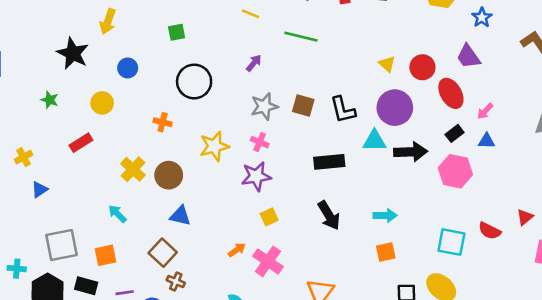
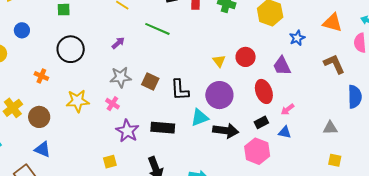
red circle: (422, 67) -> (246, 57), moved
cyan triangle: (374, 141) -> (200, 118), turned -30
purple star: (256, 176) -> (127, 131), moved, turned 30

